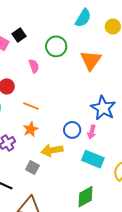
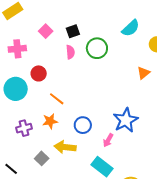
black square: (19, 35) -> (73, 31), moved
orange triangle: (91, 60) -> (143, 73), moved, size x0.6
pink semicircle: (34, 66) -> (70, 52), moved
blue circle: (72, 130) -> (83, 125), moved

